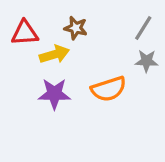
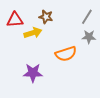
purple star: (54, 94) -> (33, 73), moved

